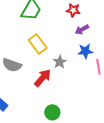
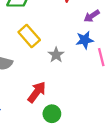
purple arrow: (82, 29) -> (92, 16), moved
red arrow: (43, 78) -> (37, 92), moved

